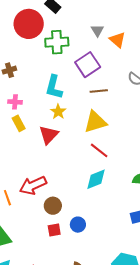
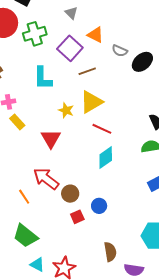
orange triangle: (117, 40) -> (95, 35), moved
yellow star: (58, 112) -> (66, 110), moved
red triangle: (49, 135) -> (51, 139), moved
red arrow: (33, 185) -> (46, 179), turned 76

